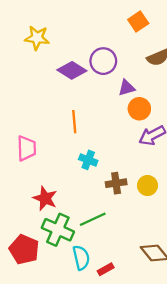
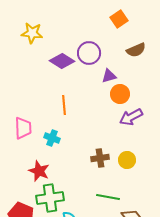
cyan cross: (88, 160) -> (52, 138), moved
green line: (93, 219) -> (108, 197), moved, turned 35
green cross: (58, 230) -> (50, 198), turned -32

